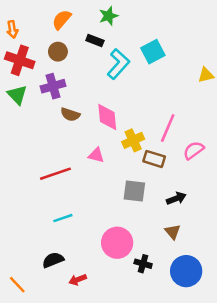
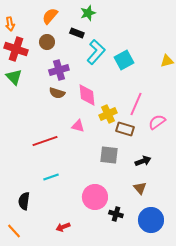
cyan square: (153, 52) -> (124, 60), moved
purple cross: (53, 86) -> (59, 70), moved
black semicircle: (53, 260) -> (24, 201), moved, turned -60

